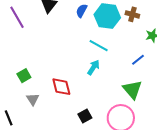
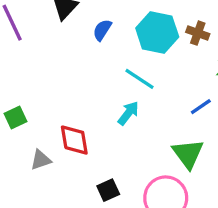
blue semicircle: (82, 11) -> (102, 30), moved
gray triangle: (33, 99) -> (41, 160), moved, turned 40

